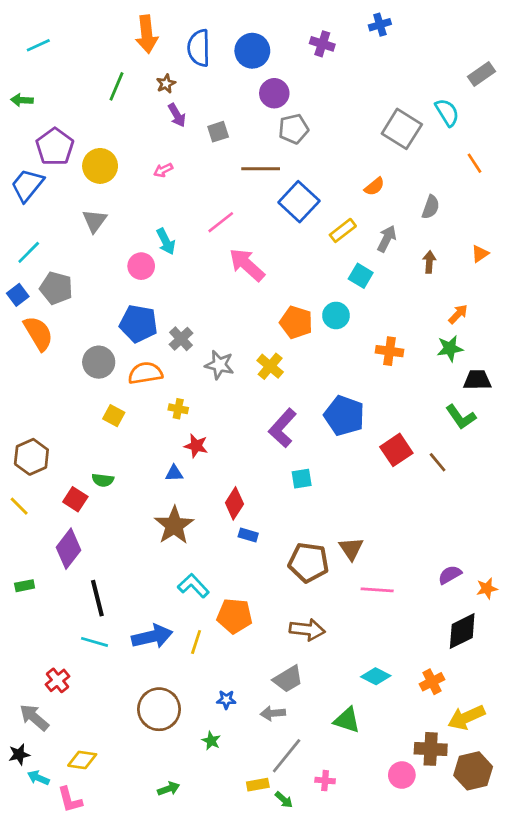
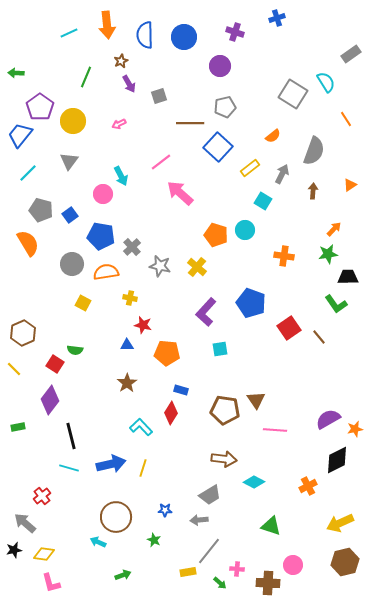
cyan line: (38, 45) -> (69, 33), moved
green line: (117, 86) -> (86, 77), moved
purple circle: (274, 93) -> (220, 66), moved
gray pentagon: (293, 129) -> (225, 107), moved
gray semicircle: (431, 207) -> (314, 151), size x1.6
cyan line: (29, 252) -> (28, 173), moved
blue square: (18, 295) -> (70, 215), moved
red diamond: (234, 503) -> (171, 413), moved
brown star: (174, 525) -> (127, 383), size x0.7
purple semicircle: (450, 575) -> (328, 419), size x1.4
orange pentagon: (234, 616) -> (167, 353), moved
cyan diamond: (376, 676) -> (254, 482), moved
orange cross: (432, 682) -> (308, 486), moved
green triangle: (347, 720) -> (271, 526), moved
brown cross: (431, 749) -> (268, 583), moved
yellow diamond: (82, 760) -> (44, 554), moved
cyan arrow: (38, 778) -> (98, 542), moved
green arrow: (284, 800) -> (220, 583), moved

